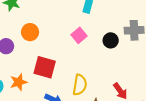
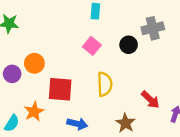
orange circle: (30, 32) -> (34, 63), moved
yellow semicircle: (80, 85) -> (105, 84), moved

